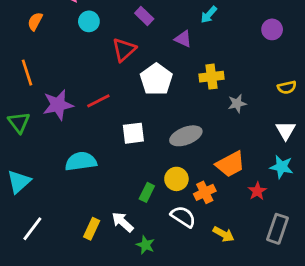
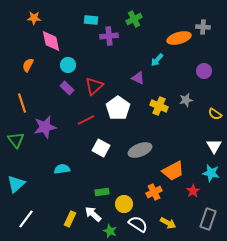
purple rectangle: (144, 16) -> (67, 88), moved
yellow cross: (211, 77) -> (159, 106), turned 30
yellow semicircle: (287, 87) -> (215, 114), turned 48
red line: (98, 101) -> (86, 120), moved
gray star: (237, 104) -> (186, 100), moved
white square: (133, 133) -> (101, 148), turned 36
cyan semicircle: (81, 161) -> (62, 169), size x0.7
yellow circle: (176, 179) -> (124, 204), moved
green rectangle: (147, 192) -> (102, 192), moved, turned 56
white semicircle: (183, 217) -> (138, 224), moved

